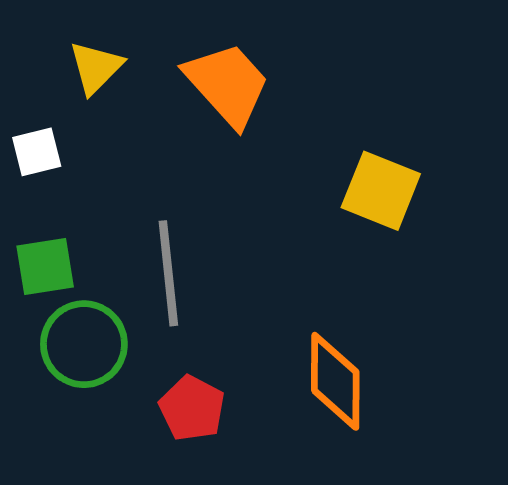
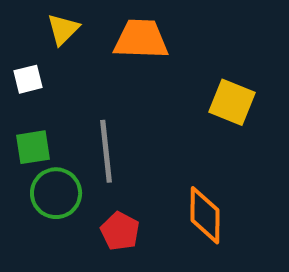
orange trapezoid: (227, 84) -> (141, 39), turned -46

